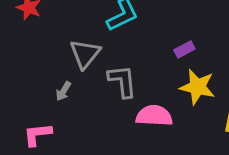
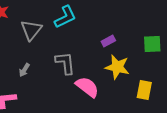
gray triangle: (85, 54) -> (31, 30), moved
pink semicircle: (154, 116) -> (87, 87), turned 35

